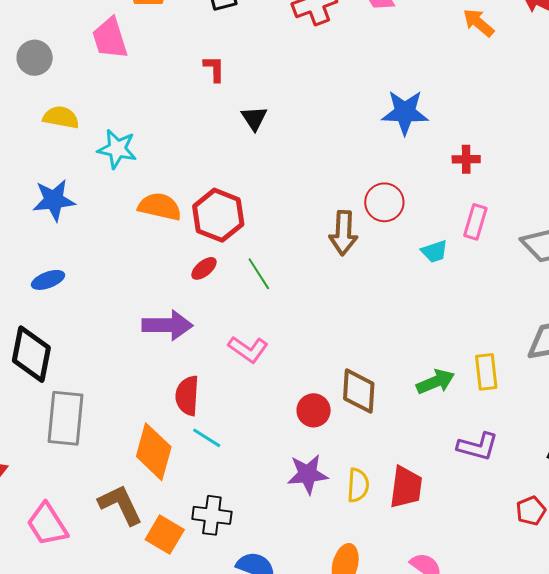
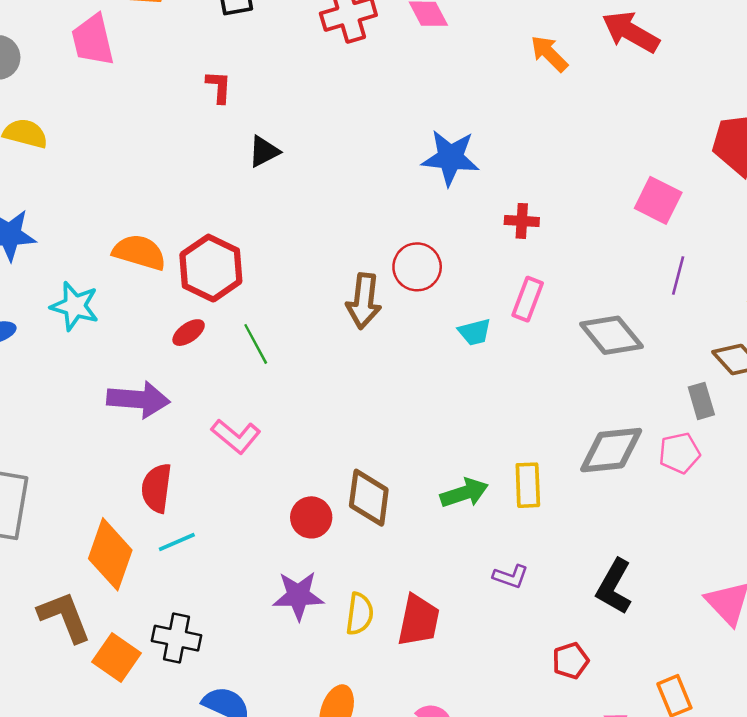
black triangle: (254, 118) -> (264, 152), turned 32
cyan star: (117, 149) -> (75, 306), moved
cyan line: (207, 438) -> (177, 542), turned -60
purple L-shape: (478, 446) -> (511, 577), size x0.7

